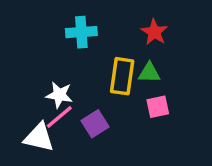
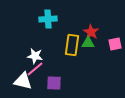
red star: (154, 32) -> (91, 32), moved
pink square: (158, 107) -> (115, 44), moved
purple square: (95, 124) -> (54, 83), moved, turned 35

